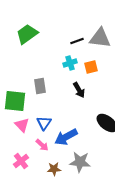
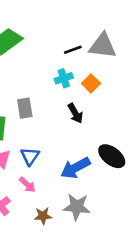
orange square: (91, 67) -> (91, 83), turned -32
blue arrow: (66, 137) -> (75, 168), moved

